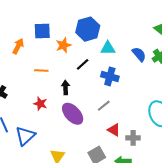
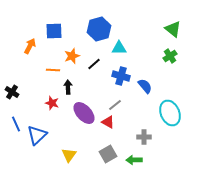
orange star: (63, 45) -> (72, 56), moved
blue semicircle: (139, 54) -> (145, 86), moved
black arrow: (66, 88) -> (68, 87), moved
red triangle: (114, 130) -> (108, 122), moved

